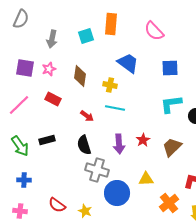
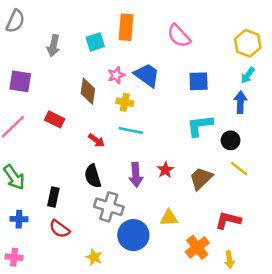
pink star: (49, 69) -> (116, 75), moved
black rectangle: (47, 140) -> (53, 197), moved, turned -63
red semicircle: (57, 205) -> (60, 229), moved

